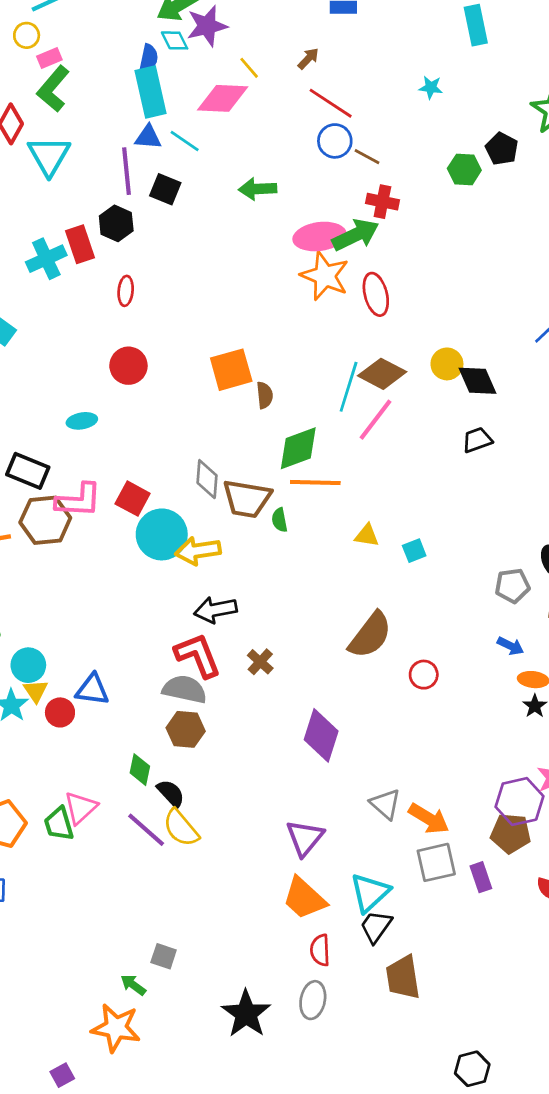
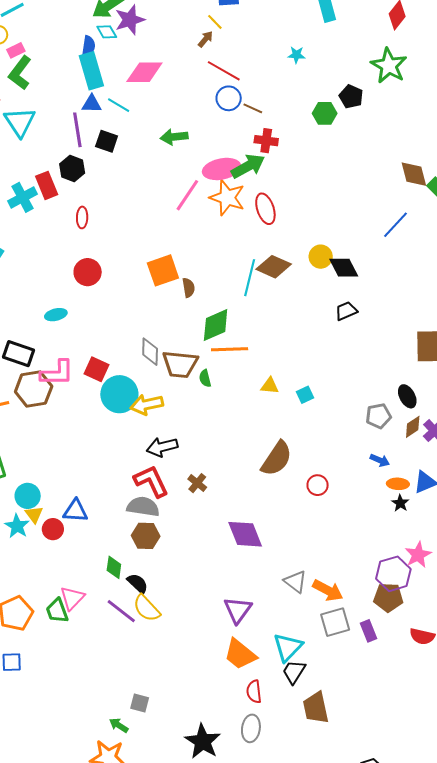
yellow line: (249, 68) -> (215, 22), moved
pink line: (375, 420) -> (187, 195), moved
purple diamond: (321, 735) -> (245, 534), turned -36

